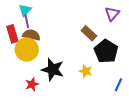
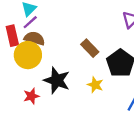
purple line: (27, 21) -> (30, 22), turned 56
brown rectangle: (89, 33) -> (90, 48), moved

